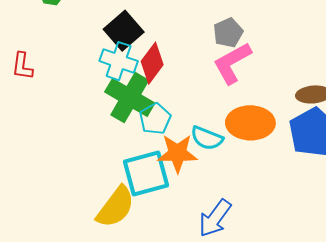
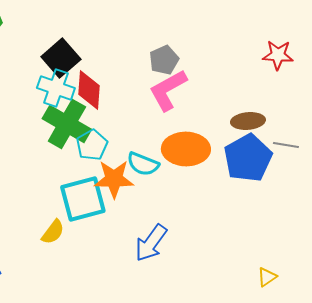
red diamond: (152, 63) -> (89, 90), turned -33
yellow semicircle: (116, 207) -> (53, 232), size x0.6

